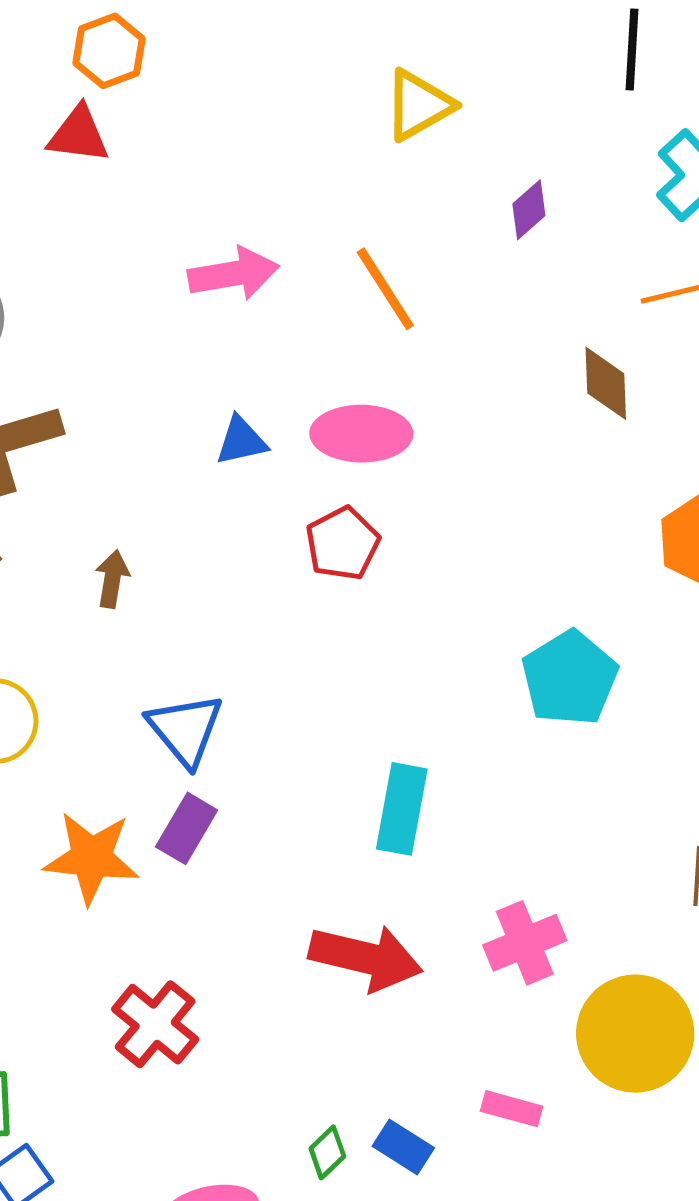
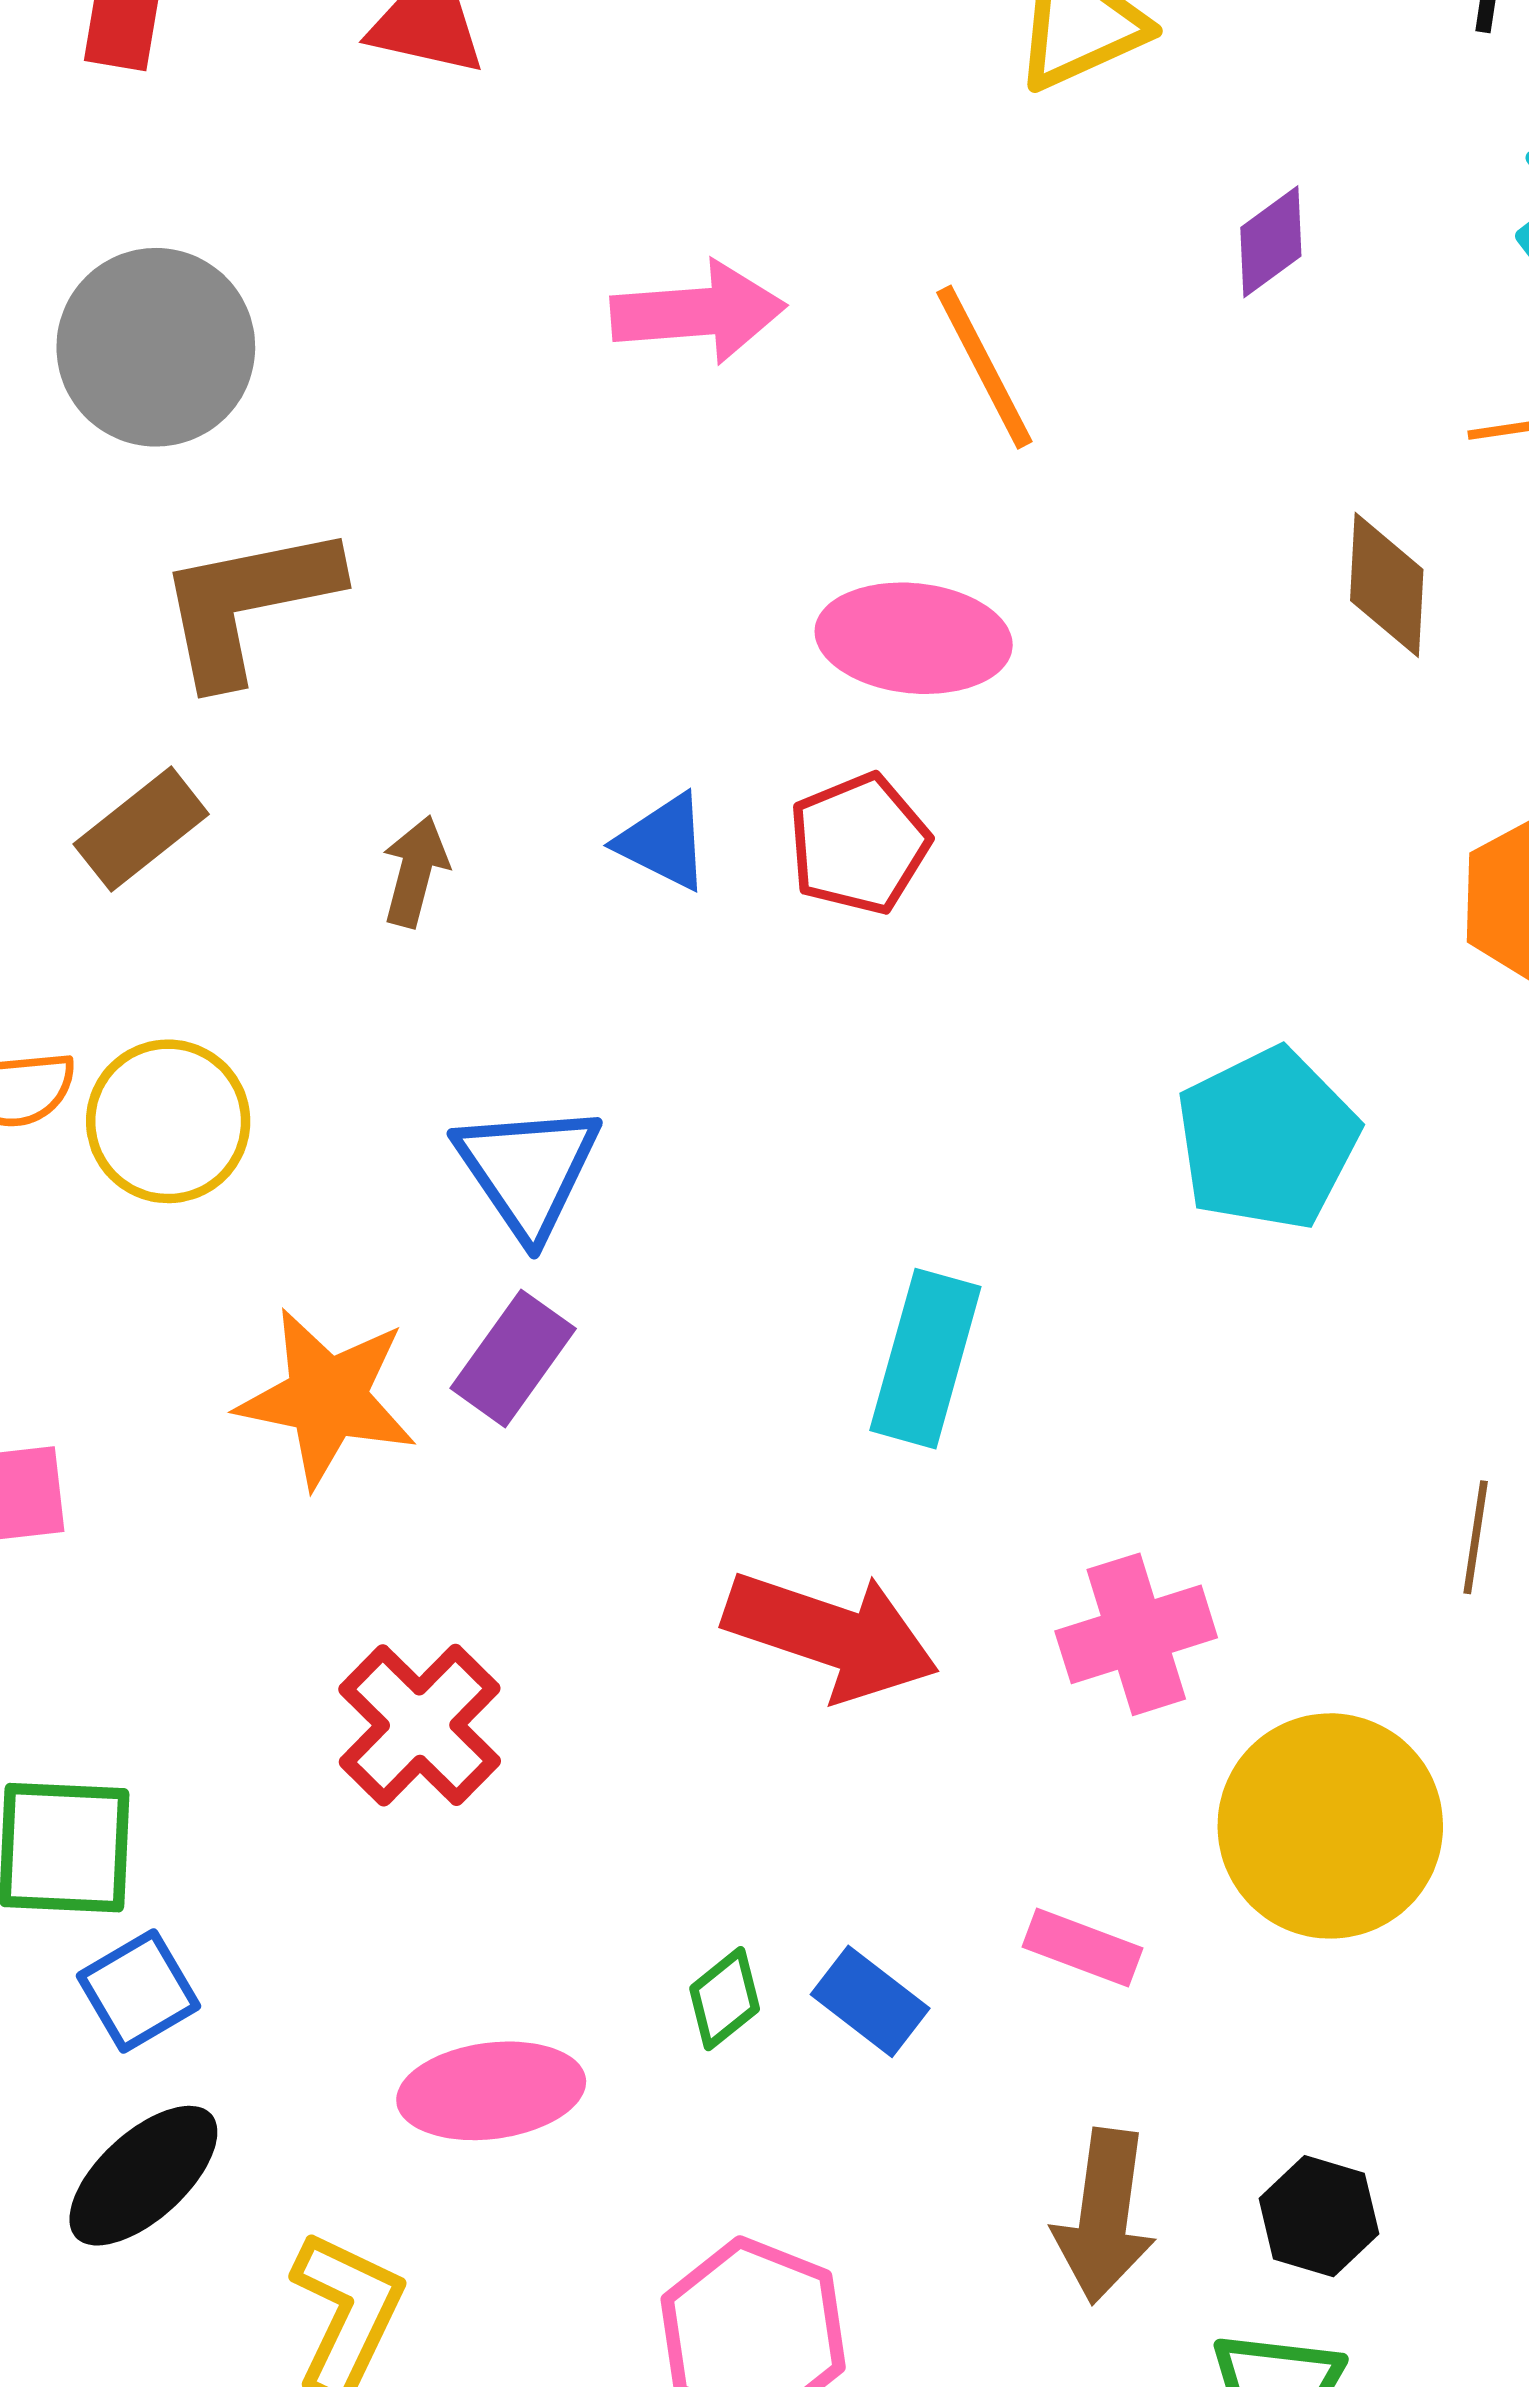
blue triangle: (241, 441) -> (663, 842), moved, turned 34

